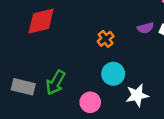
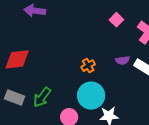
red diamond: (41, 21) -> (17, 59), moved
cyan circle: (113, 74) -> (91, 96), size x1.4

